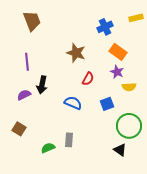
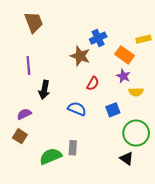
yellow rectangle: (136, 18) -> (143, 39), moved
blue cross: (105, 27) -> (98, 38), moved
purple semicircle: (24, 95) -> (24, 114), moved
green semicircle: (48, 148) -> (51, 156), size x1.5

